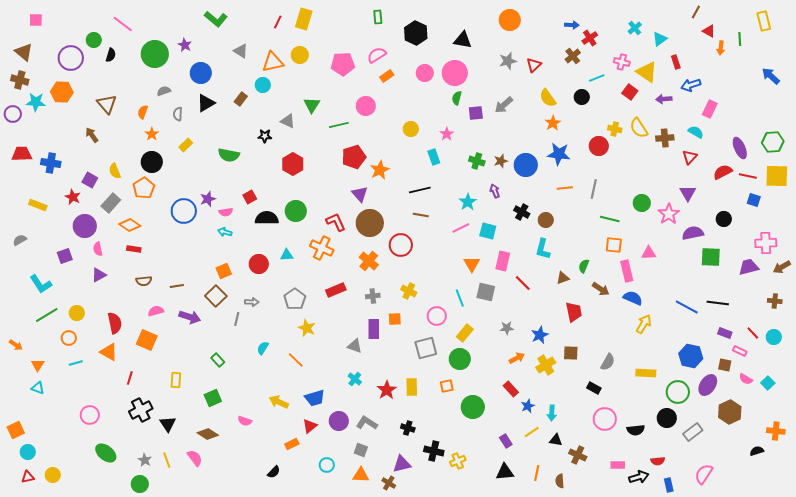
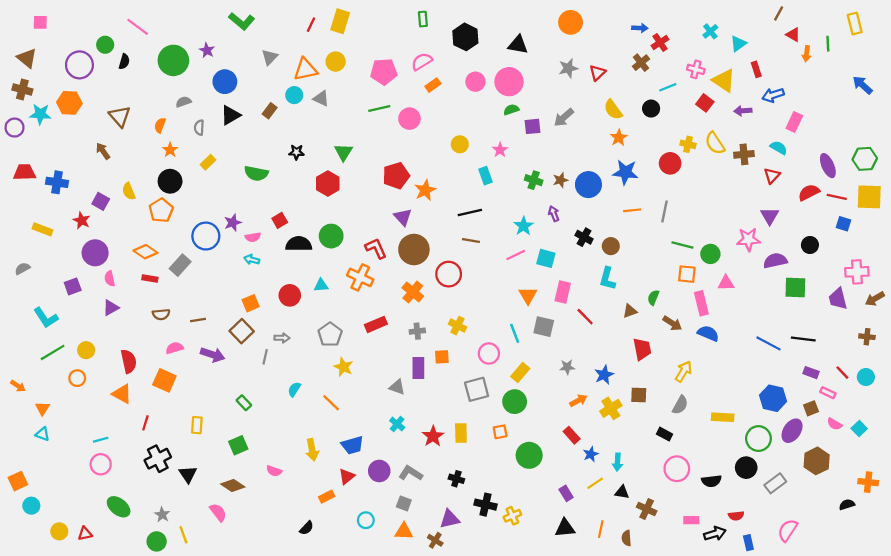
gray triangle: (241, 51) -> (270, 57), turned 42
green semicircle: (457, 98) -> (511, 110), turned 56
green triangle: (312, 105) -> (343, 152), moved
gray triangle: (288, 121) -> (321, 98), moved
green line: (339, 125) -> (379, 109), moved
gray rectangle: (111, 203) -> (180, 265), moved
green circle: (642, 203) -> (710, 254), moved
pink star: (669, 214) -> (748, 239), turned 30
purple trapezoid: (749, 267) -> (838, 299), turned -90
yellow arrow: (644, 324) -> (684, 371), moved
cyan line: (76, 363) -> (101, 440), moved
brown square: (725, 365) -> (811, 408), turned -32
yellow arrow: (279, 402) -> (312, 450), turned -126
yellow line: (167, 460) -> (183, 535), moved
red triangle: (28, 477) -> (85, 534), moved

